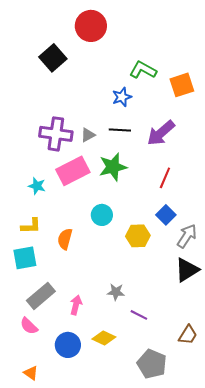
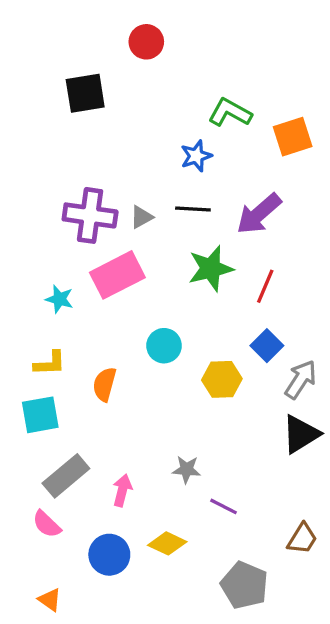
red circle: (91, 26) -> (146, 42), size x0.7
black square: (53, 58) -> (85, 93), turned 32
green star: (113, 167) -> (211, 269), moved

